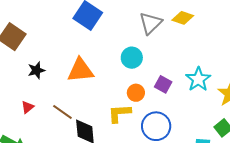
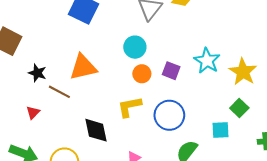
black star: (36, 70) -> (37, 73), turned -30
orange circle: (136, 93) -> (142, 74), moved
brown line: (62, 112) -> (59, 92), moved

